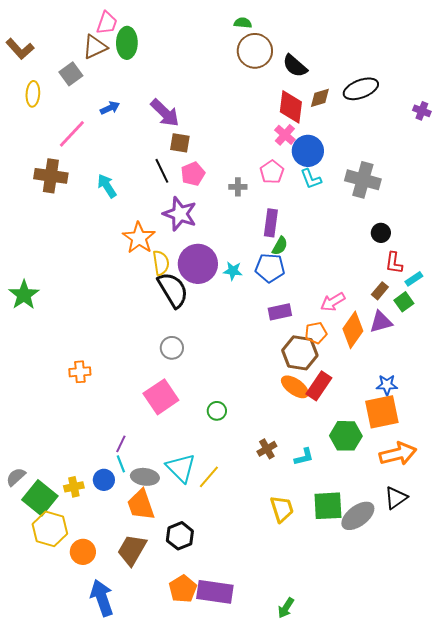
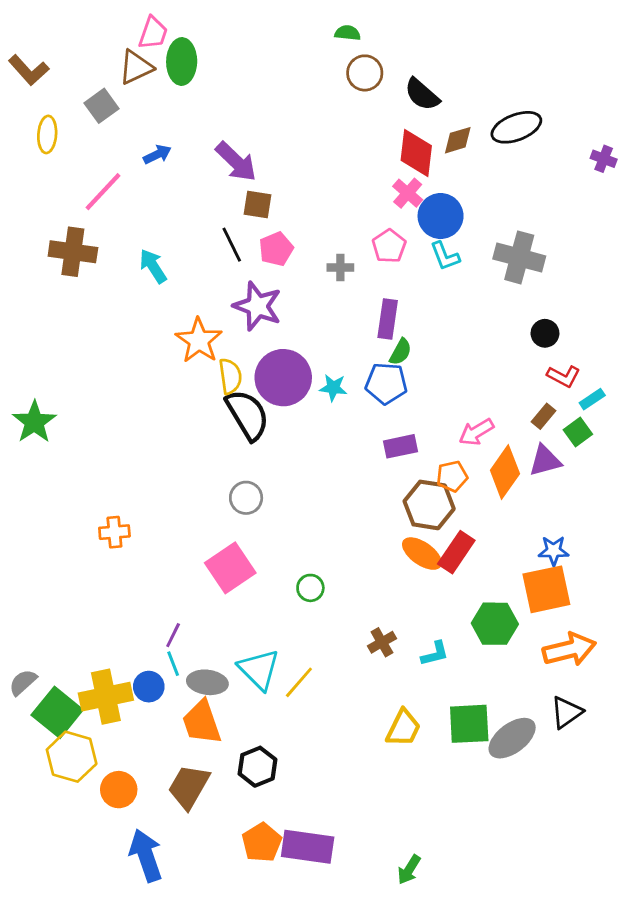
brown circle: (255, 51) -> (365, 73), size x0.7
red L-shape: (394, 263) -> (564, 376), turned -70
yellow cross: (74, 487) -> (106, 697), size x1.8
yellow trapezoid: (282, 509) -> (403, 728), turned 44

